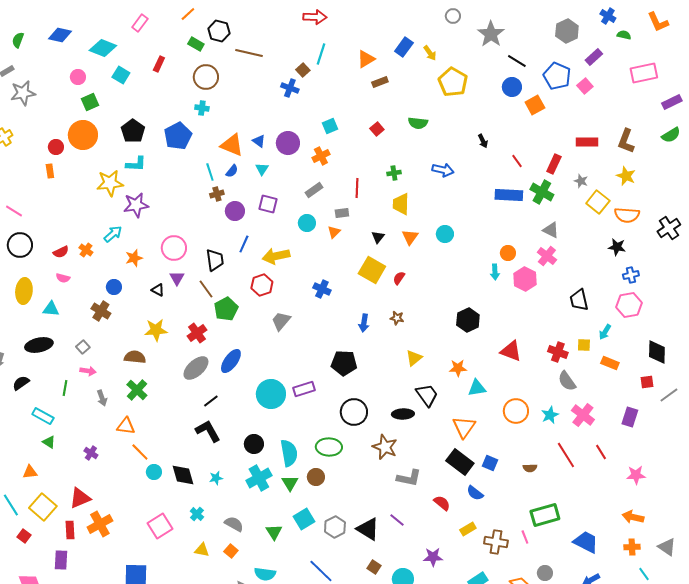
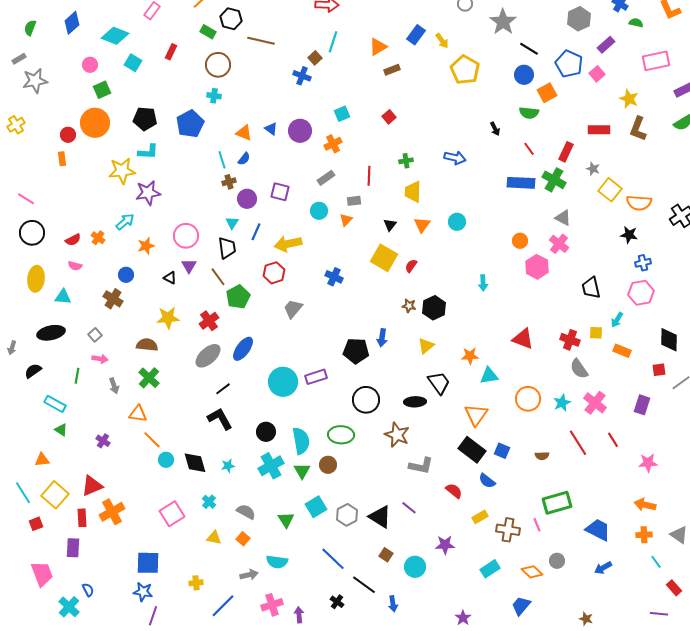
blue diamond: (60, 35) -> (72, 23), turned -55
green semicircle: (418, 123) -> (529, 113), moved
black pentagon: (133, 131) -> (145, 119), turned -30
orange triangle: (232, 145) -> (244, 133), size x0.7
cyan triangle: (262, 169) -> (232, 223), moved
yellow star: (626, 176) -> (629, 99), moved
cyan arrow: (495, 272) -> (483, 283), moved
black hexagon: (468, 320) -> (434, 308), moved
blue arrow: (364, 323) -> (382, 338), moved
red square: (24, 536) -> (36, 524), turned 32

